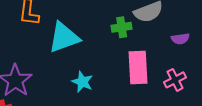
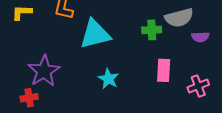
purple semicircle: (180, 39) -> (200, 37), moved
pink rectangle: (138, 67) -> (164, 70), size x0.7

